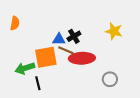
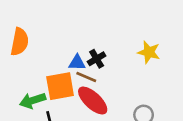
orange semicircle: (15, 23) -> (20, 42), size x1.5
red ellipse: (82, 58) -> (93, 101), moved, turned 45

